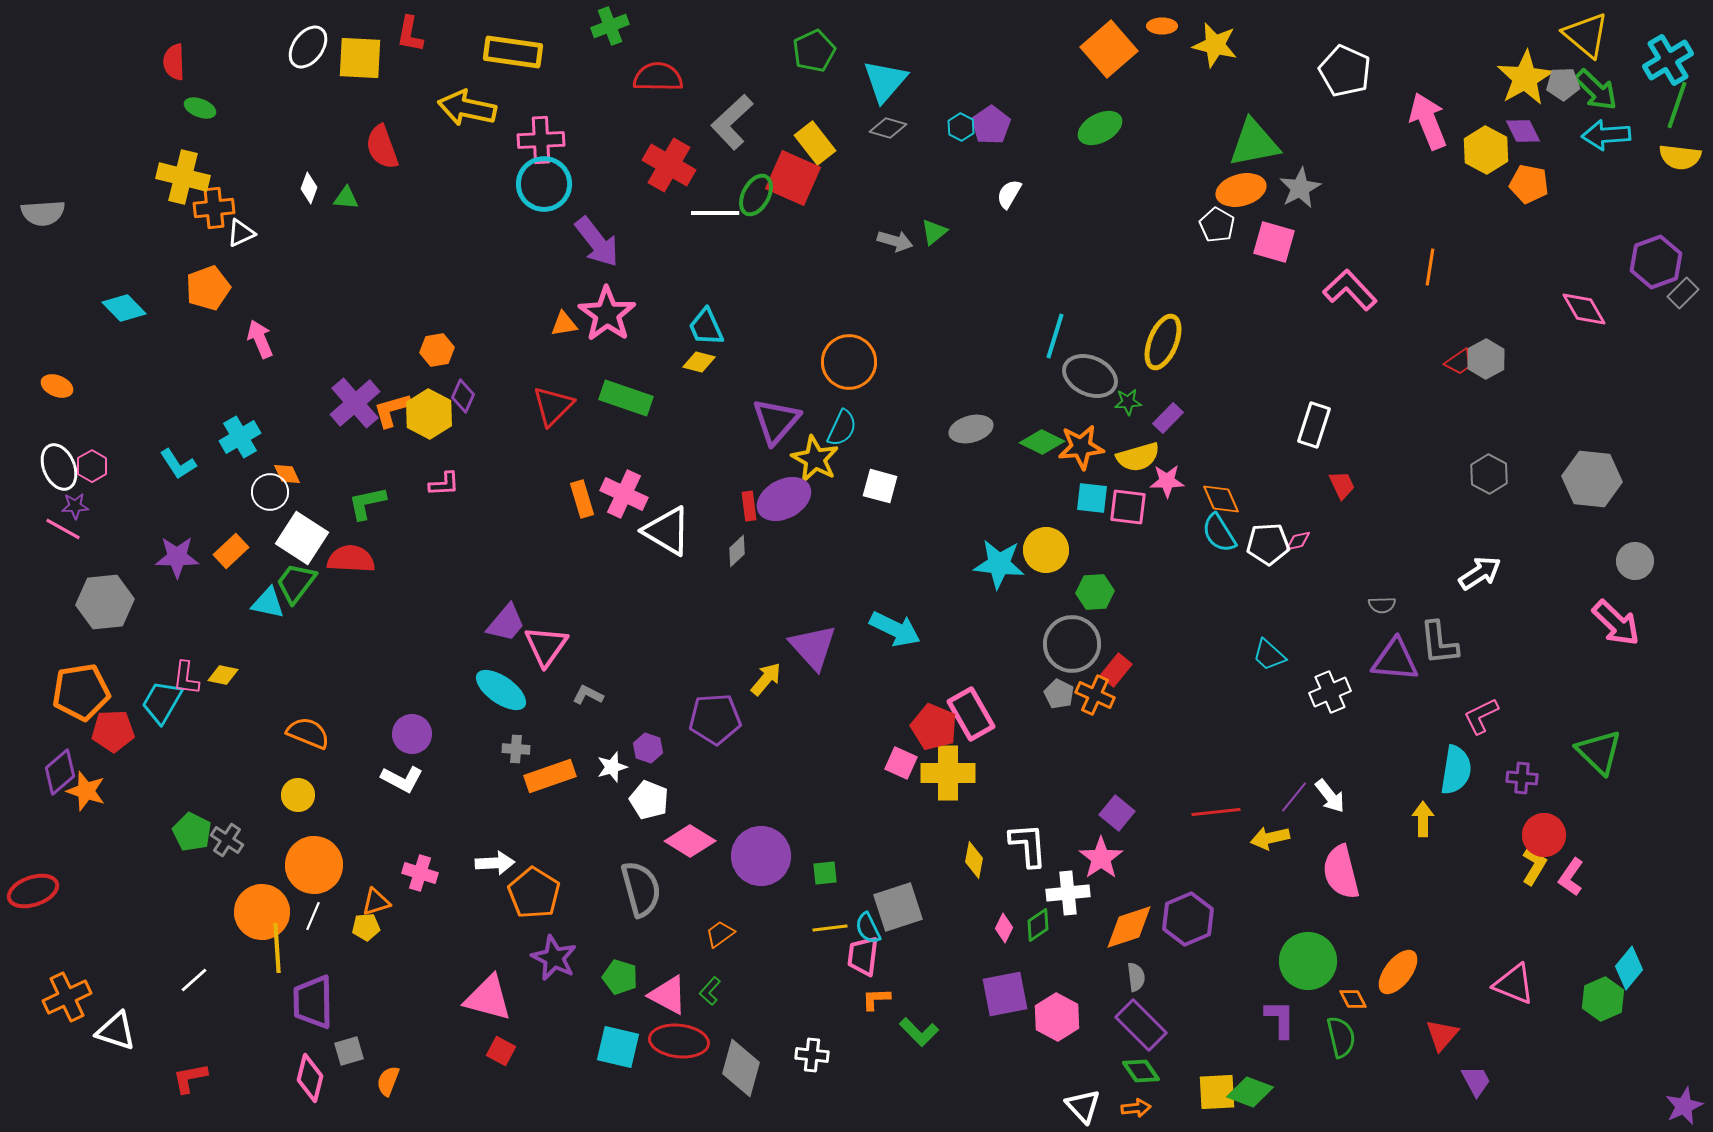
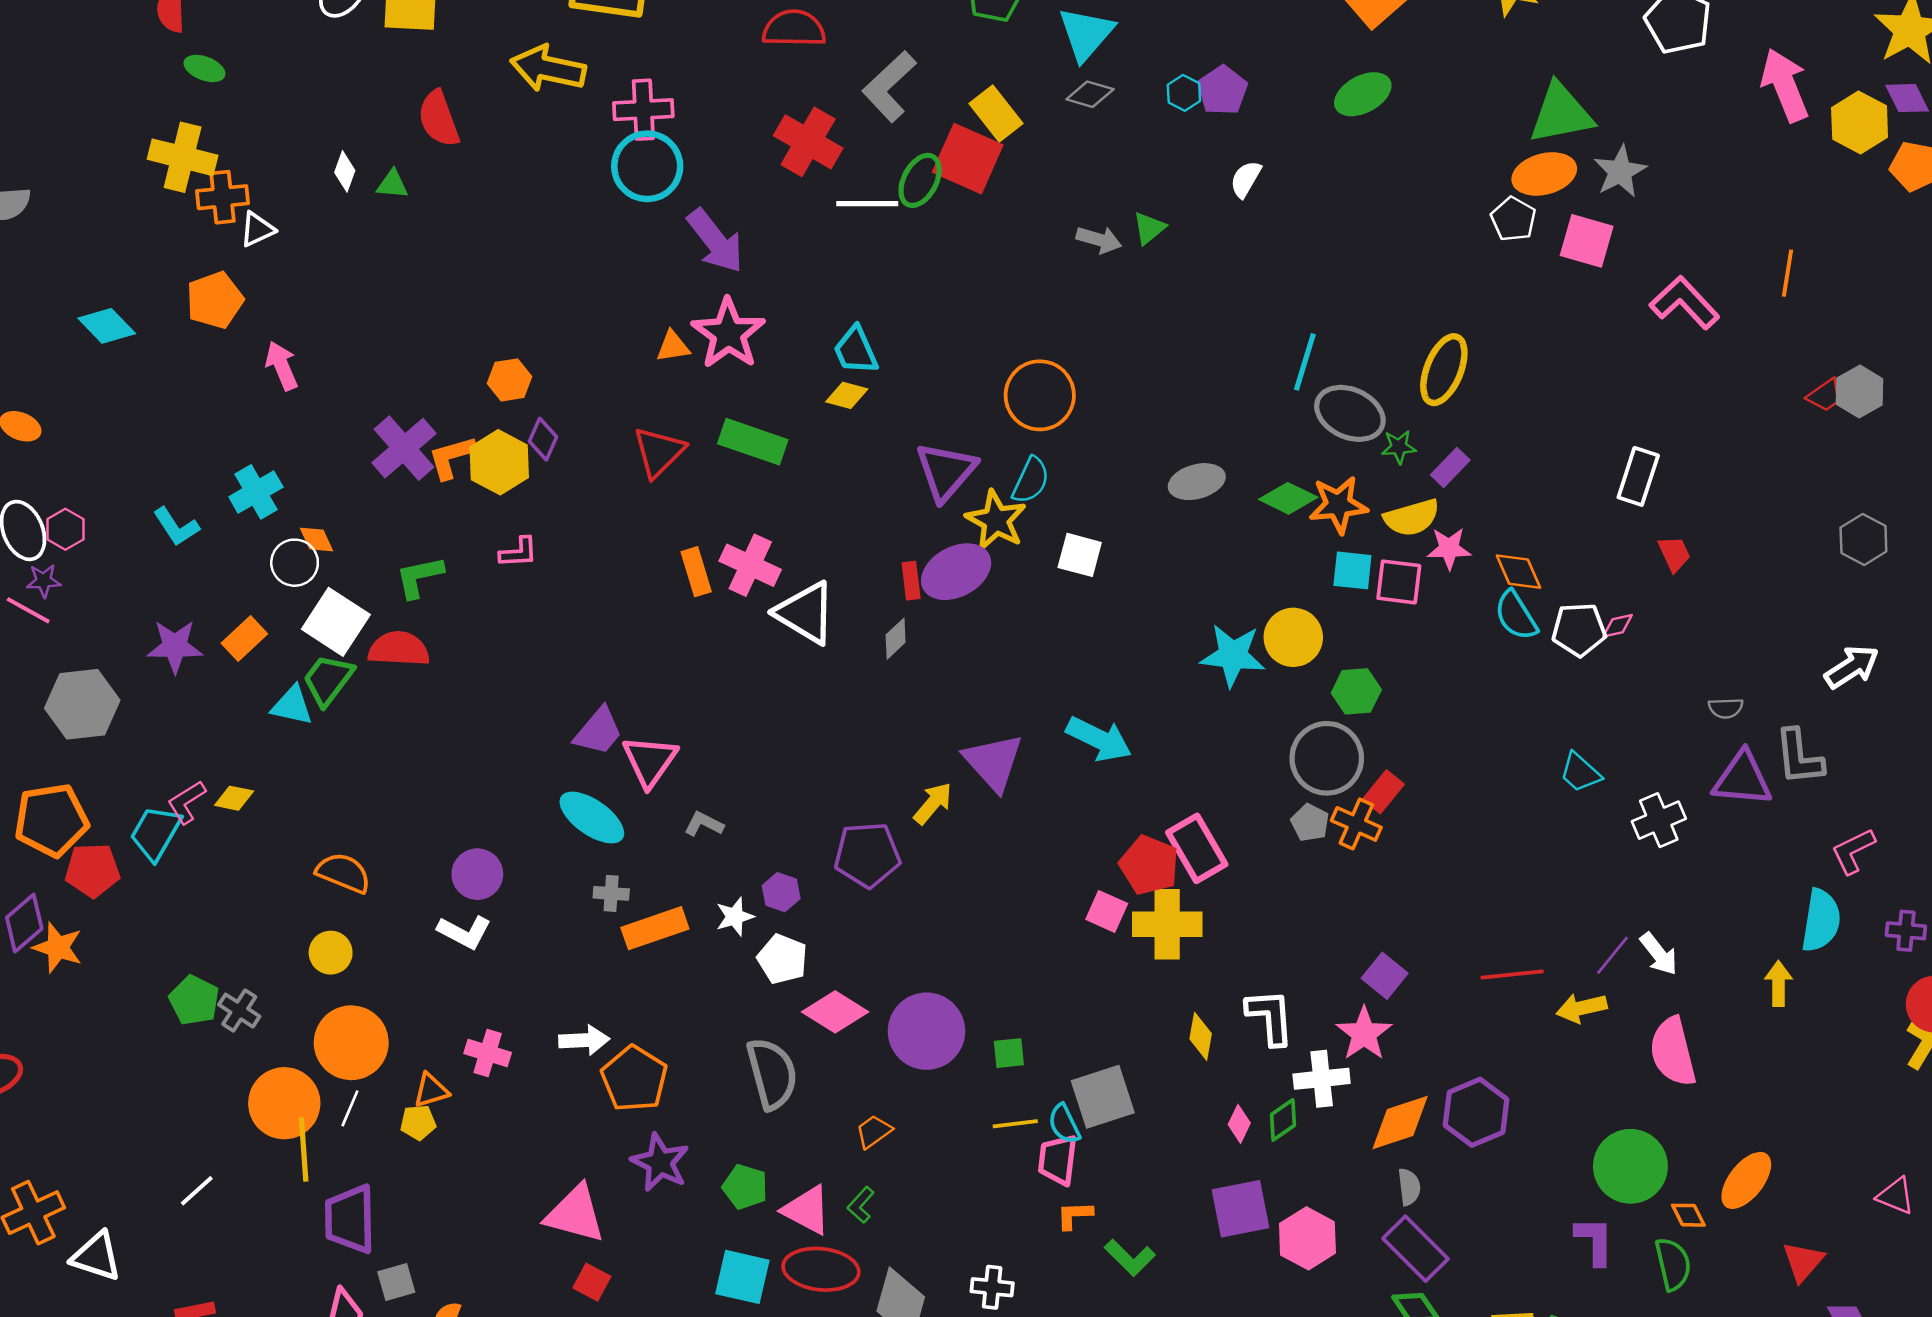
pink L-shape: (186, 678) -> (186, 802), turned 51
pink triangle: (1514, 984) -> (1896, 1196), size x0.7

